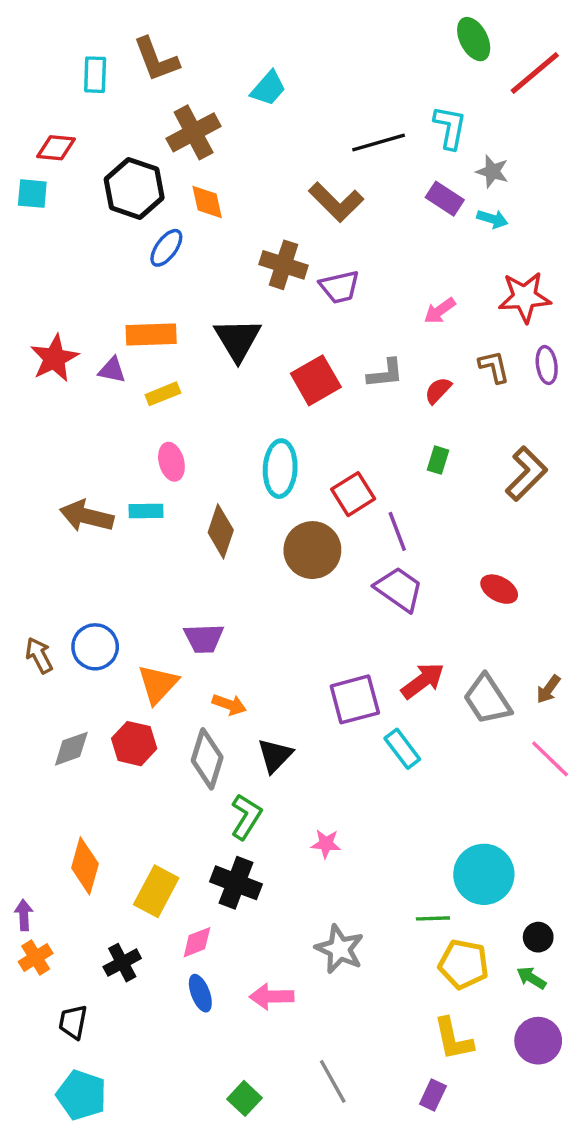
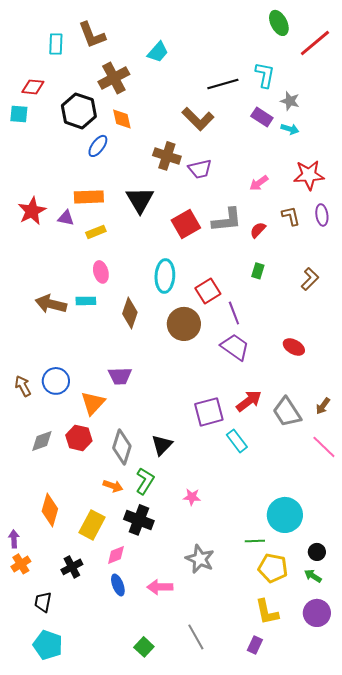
gray L-shape: (385, 373) -> (227, 220), size x1.4
brown L-shape: (526, 474) -> (310, 279), size x0.7
orange arrow: (229, 705) -> (113, 486), moved

